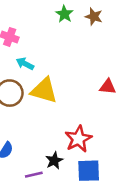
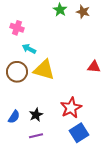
black star: (54, 161) -> (36, 115), moved
blue square: (89, 171) -> (79, 133), turned -30

